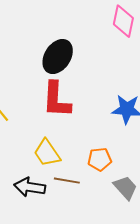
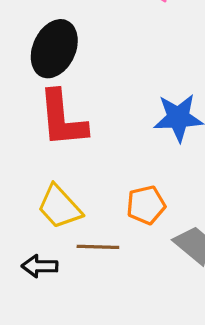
black arrow: (30, 187) -> (40, 266), size x0.7

